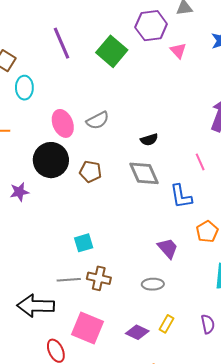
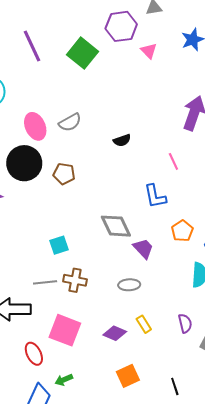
gray diamond: (144, 173) -> (116, 226), moved
yellow rectangle: (166, 324) -> (144, 324), turned -60

